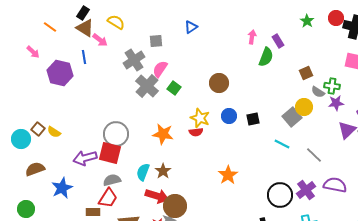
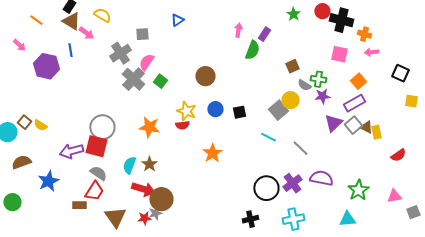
purple rectangle: (278, 41) -> (264, 34), turned 64
orange star: (228, 175) -> (212, 153), moved
gray semicircle: (112, 180) -> (98, 173), turned 48

